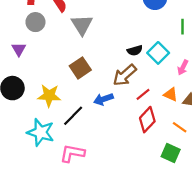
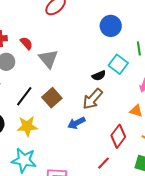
cyan square: (158, 53) -> (118, 64), moved
red line: (143, 94) -> (103, 163), moved
black line: (73, 116) -> (24, 96), moved

